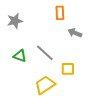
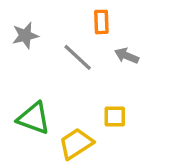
gray line: (45, 53) -> (78, 57), moved
green triangle: (20, 56) -> (34, 118), moved, size x1.5

